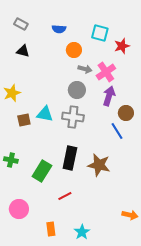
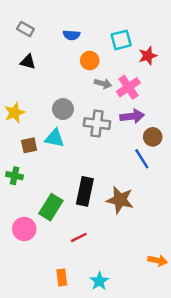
cyan square: (100, 33) -> (121, 40), turned -30
gray circle: (77, 90) -> (63, 109), moved
purple arrow: (109, 96) -> (132, 116), turned 66
gray cross: (73, 117) -> (97, 124), moved
green cross: (11, 160) -> (15, 176), moved
pink circle: (19, 209) -> (24, 229), moved

